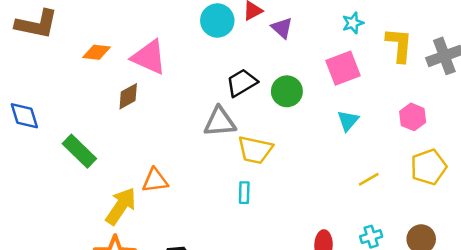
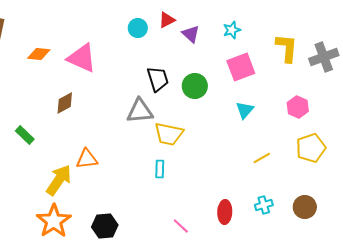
cyan circle: (217, 21) -> (138, 28), size x0.7
cyan star: (353, 23) -> (232, 30), moved
black trapezoid: (242, 83) -> (158, 79), turned 104
brown diamond: (128, 96) -> (65, 103), moved
green rectangle: (79, 151) -> (25, 135), size x0.7

